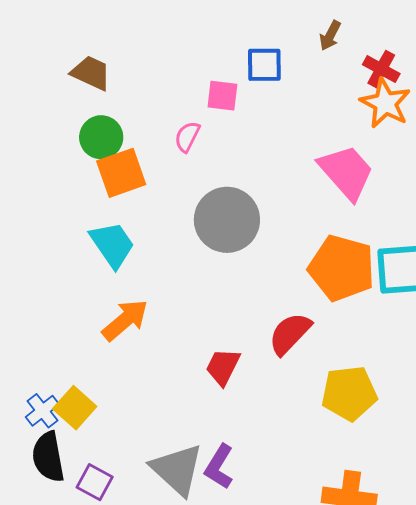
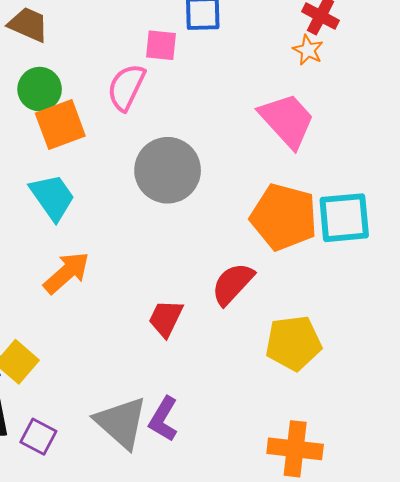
orange star: (385, 103) -> (308, 50), moved, size x0.6
pink semicircle: (187, 137) -> (126, 87), size x1.5

